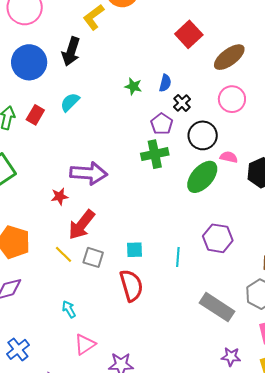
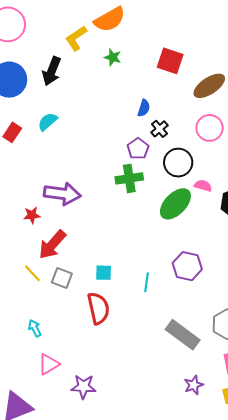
red square: (189, 34) -> (170, 61), turned -32
green star: (133, 86) -> (113, 57), moved
purple star: (231, 357) -> (194, 385), turned -30

